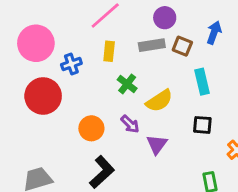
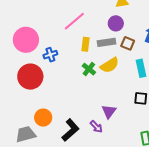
yellow rectangle: (109, 51) -> (86, 44), moved
yellow semicircle: (159, 101) -> (110, 65), moved
purple arrow: (130, 124) -> (96, 127), moved
orange circle: (91, 128) -> (43, 118), moved

